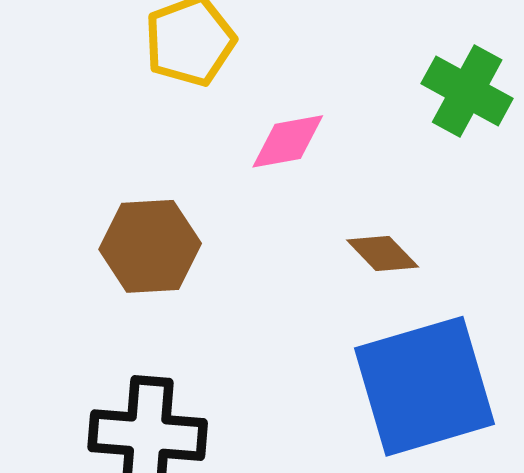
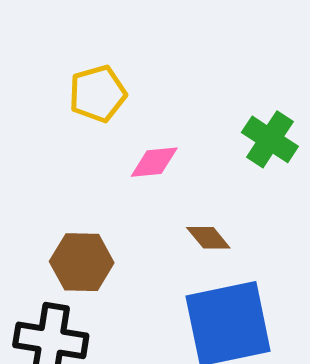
brown hexagon: (150, 246) -> (82, 262), moved

